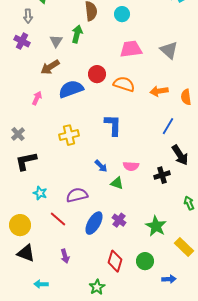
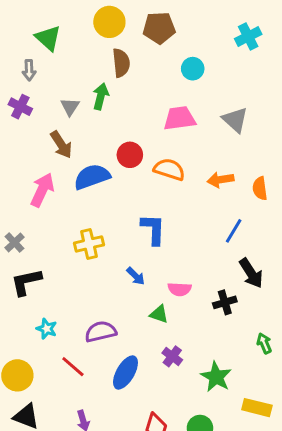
cyan circle: (122, 14) -> (193, 69), moved
brown arrow: (50, 67) -> (61, 145), turned -90
pink arrow: (37, 98) -> (42, 190), size x1.6
blue arrow: (101, 166) -> (136, 276), moved
purple cross: (119, 220) -> (172, 356), moved
yellow rectangle: (184, 247) -> (257, 408), turned -30

